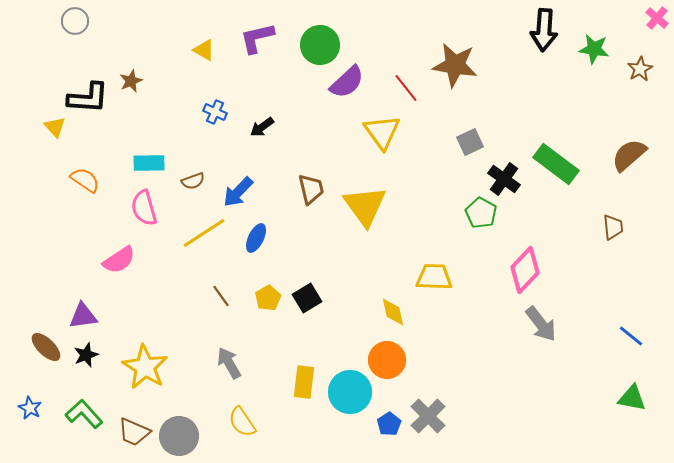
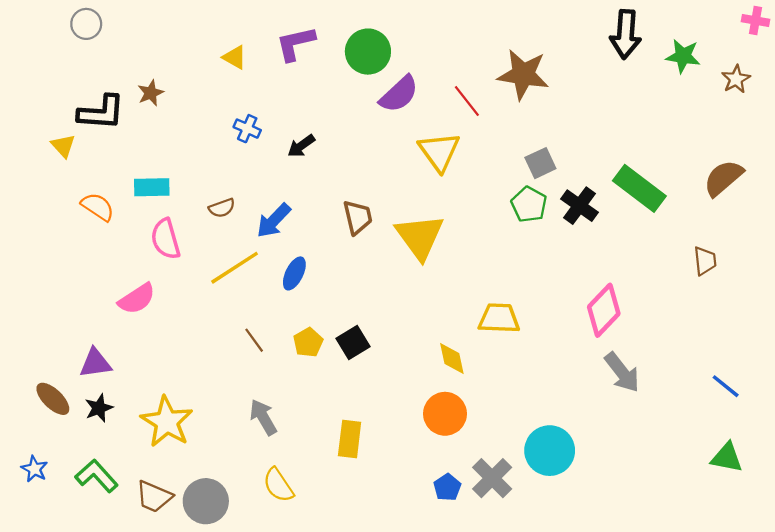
pink cross: (657, 18) -> (756, 20), turned -30
cyan rectangle: (149, 163) -> (152, 187), moved
green pentagon: (481, 213) -> (529, 204), moved
cyan circle: (350, 392) -> (550, 451), moved

